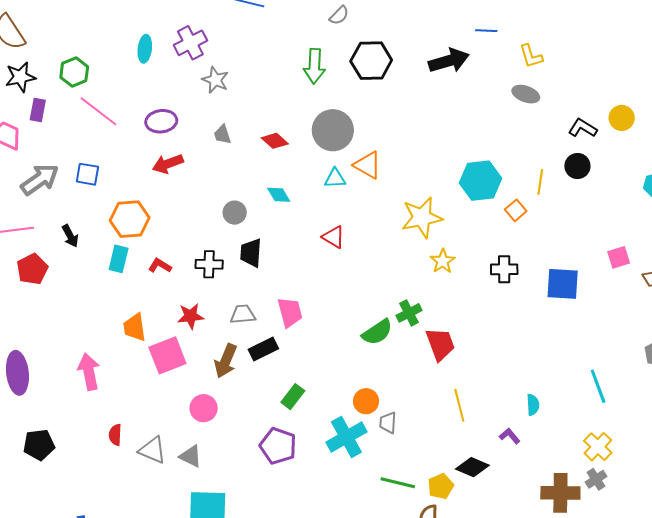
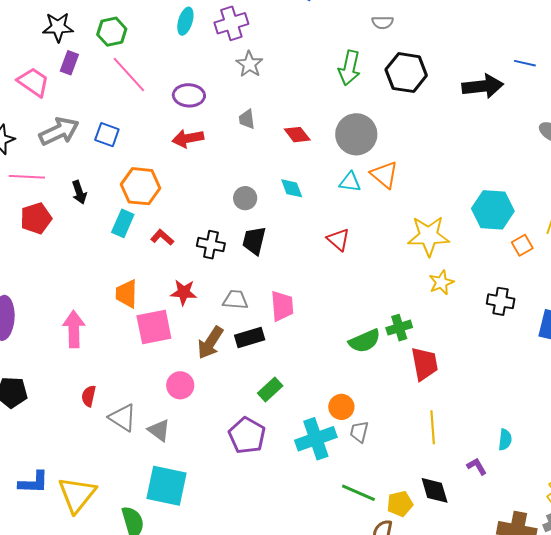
gray semicircle: (339, 15) -> (383, 22), turned 35
black diamond: (472, 467) -> (435, 490), turned 40

